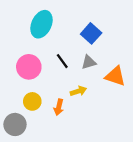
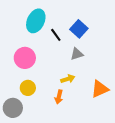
black line: (62, 61) -> (56, 35), moved
orange triangle: (115, 76) -> (100, 89), moved, turned -42
orange arrow: (59, 107) -> (59, 97), moved

